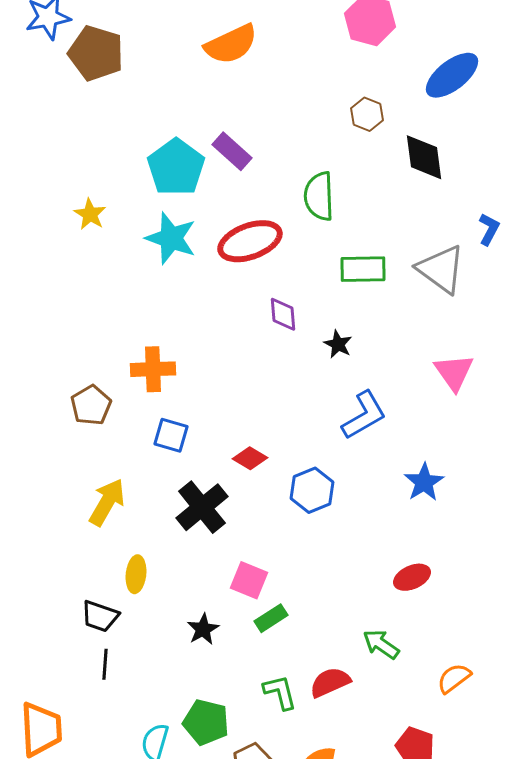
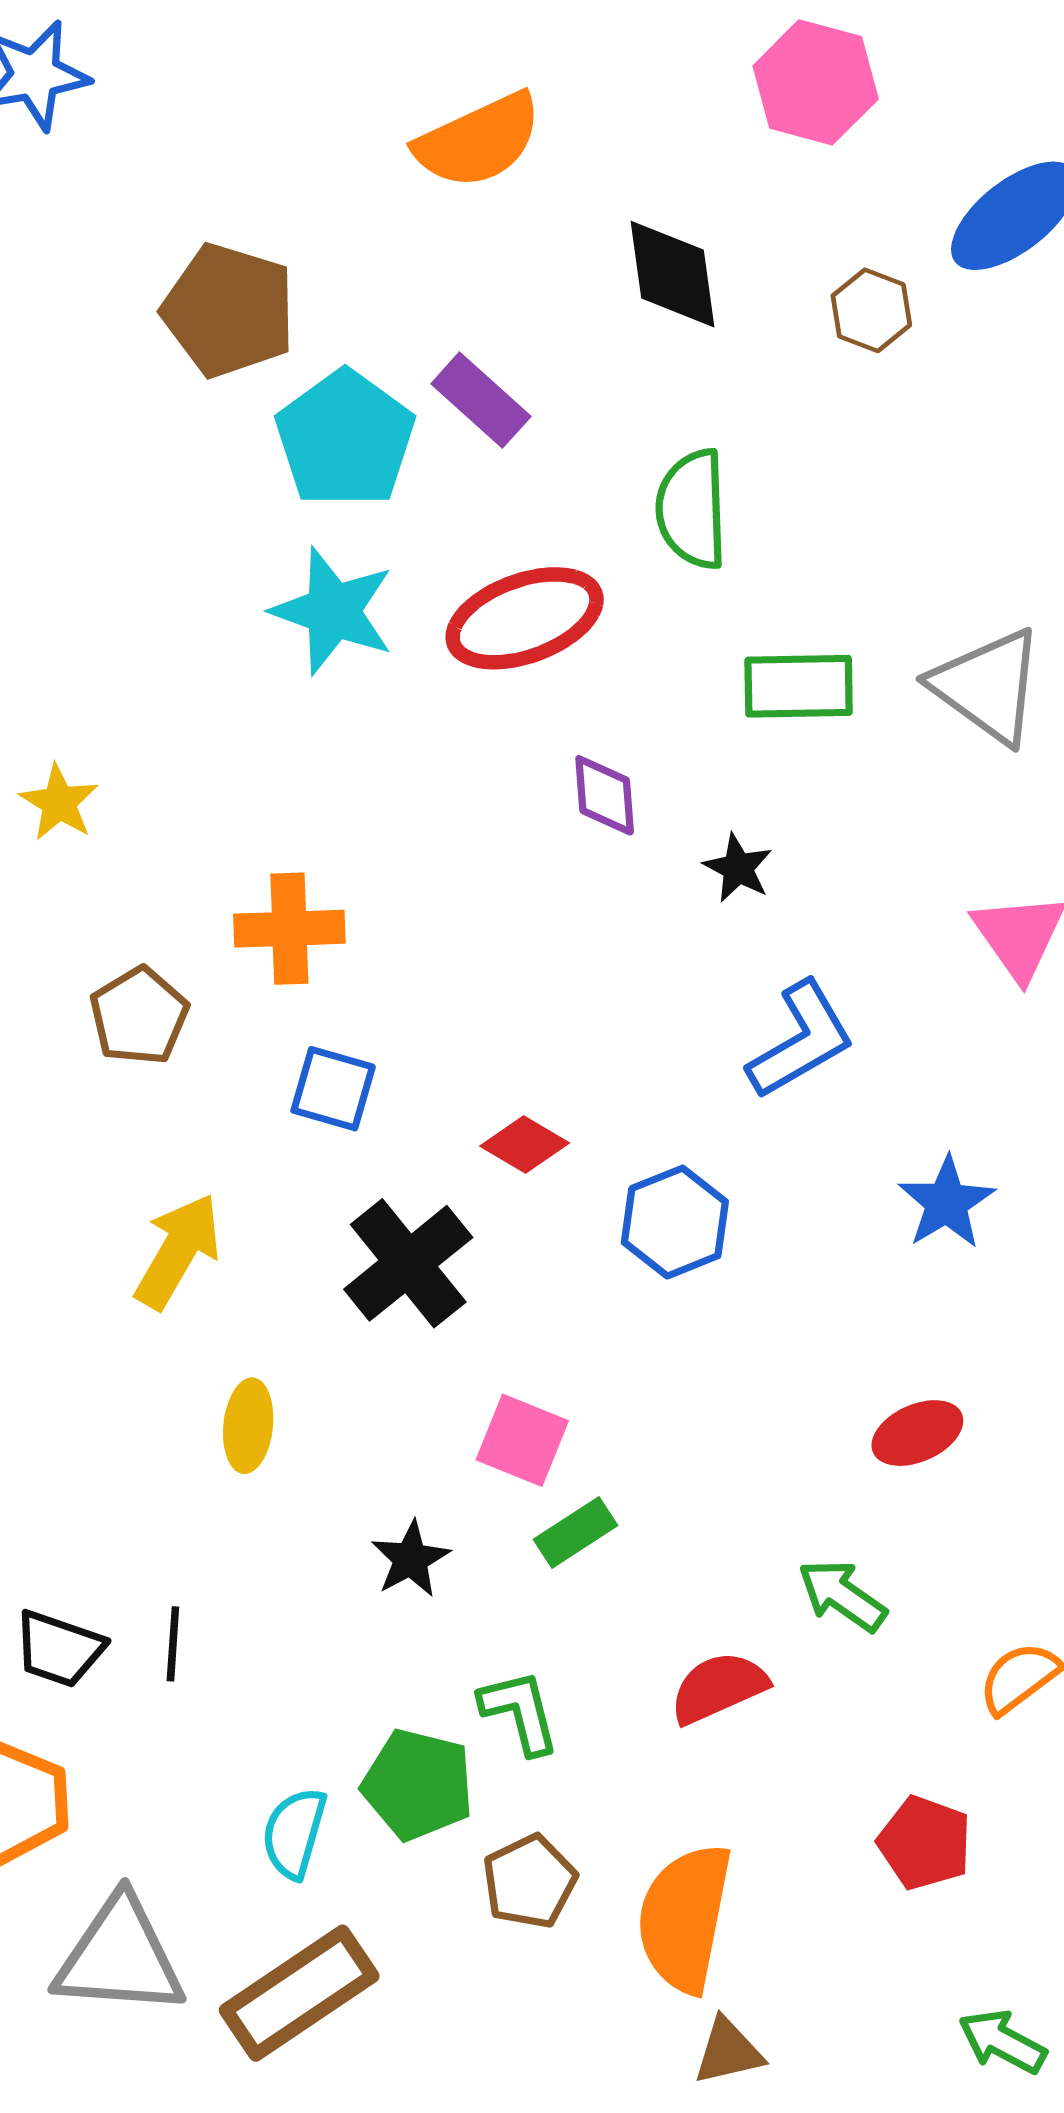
brown pentagon: (96, 53) -> (229, 310), moved
brown hexagon: (367, 114) -> (871, 310), moved
black diamond: (424, 157) -> (672, 274), moved
yellow star: (90, 214) -> (59, 803), moved
black trapezoid: (100, 616) -> (59, 1649), moved
green L-shape: (280, 692) -> (520, 1712), moved

